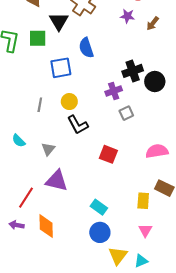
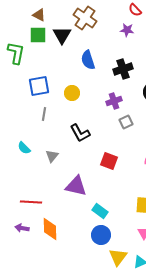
green square: (38, 38) -> (38, 35), moved
blue square: (61, 68) -> (39, 86), moved
black cross: (133, 71) -> (123, 69), moved
yellow circle: (69, 102) -> (72, 93), moved
purple triangle: (57, 181) -> (76, 186), moved
red line: (26, 198) -> (31, 202), turned 60

